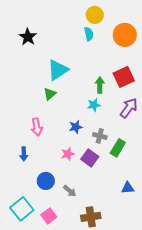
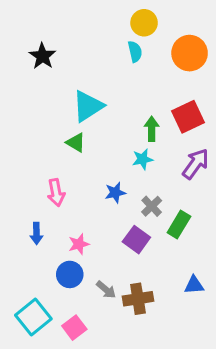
green triangle: (50, 94) -> (76, 143), turned -48
gray cross: (100, 136) -> (152, 206), turned 32
pink star: (68, 154) -> (79, 244), moved
brown cross: (91, 217) -> (138, 299), moved

